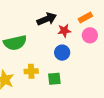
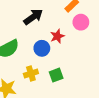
red star: (64, 31) -> (57, 36), moved
blue circle: (62, 53) -> (42, 48), moved

